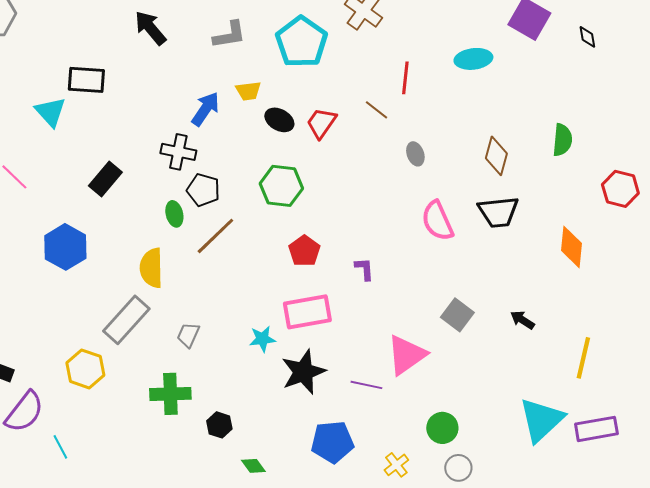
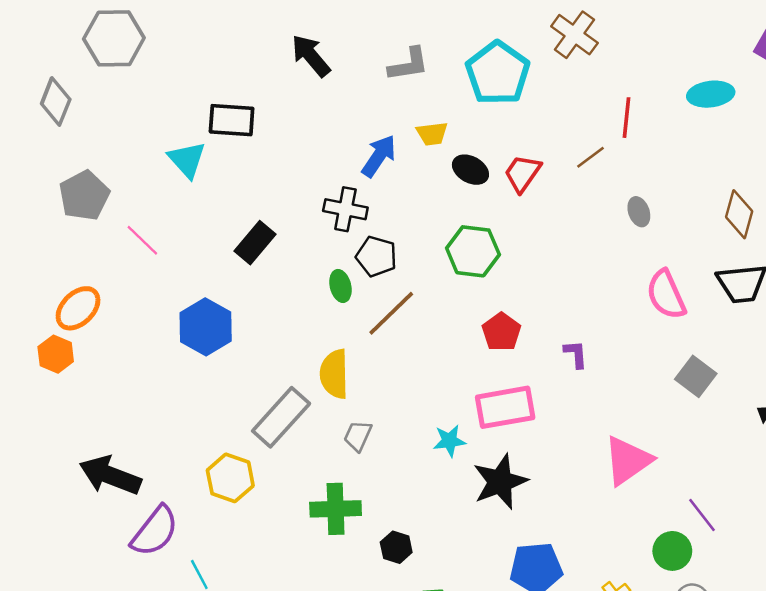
brown line: (376, 110) -> (591, 157), turned -75
yellow semicircle: (151, 268) -> (334, 374), moved
gray square: (457, 315) -> (696, 376), moved
purple line: (366, 385) -> (702, 515), moved, turned 40

